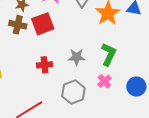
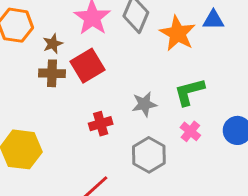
green L-shape: (109, 54) -> (189, 92), turned -120

